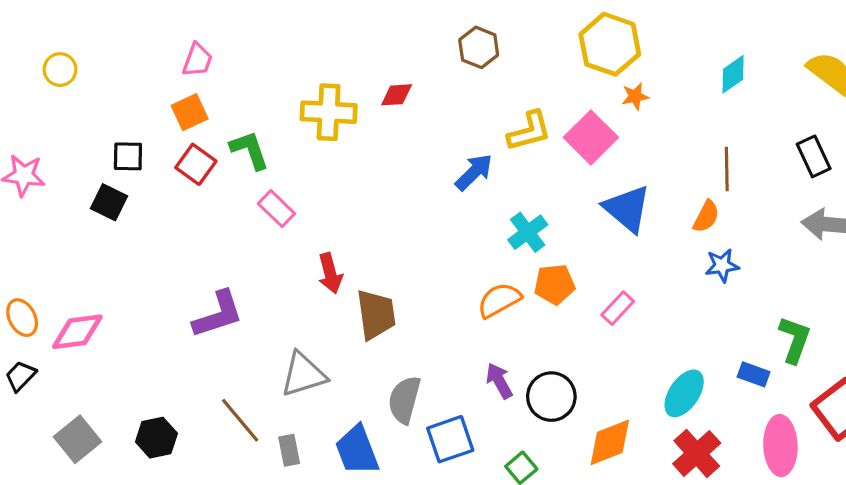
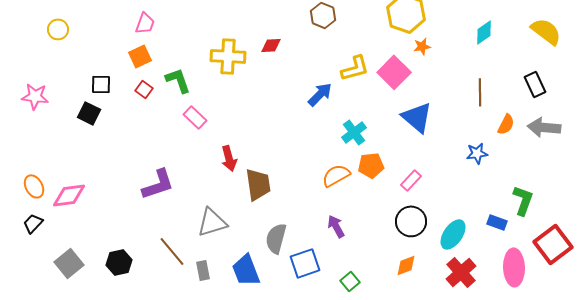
red square: (196, 164) -> (144, 89), size x0.7
orange semicircle: (706, 216) -> (506, 124), moved
black circle: (551, 397) -> (411, 221), moved
orange diamond: (610, 442) -> (406, 265), size x0.7

